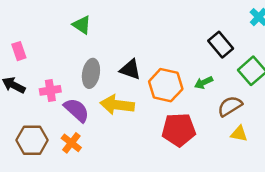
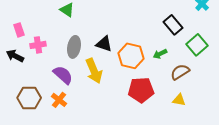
pink cross: (50, 90) -> (38, 45), moved
yellow arrow: (117, 105) -> (94, 71), turned -120
yellow triangle: (239, 134) -> (179, 100), moved

